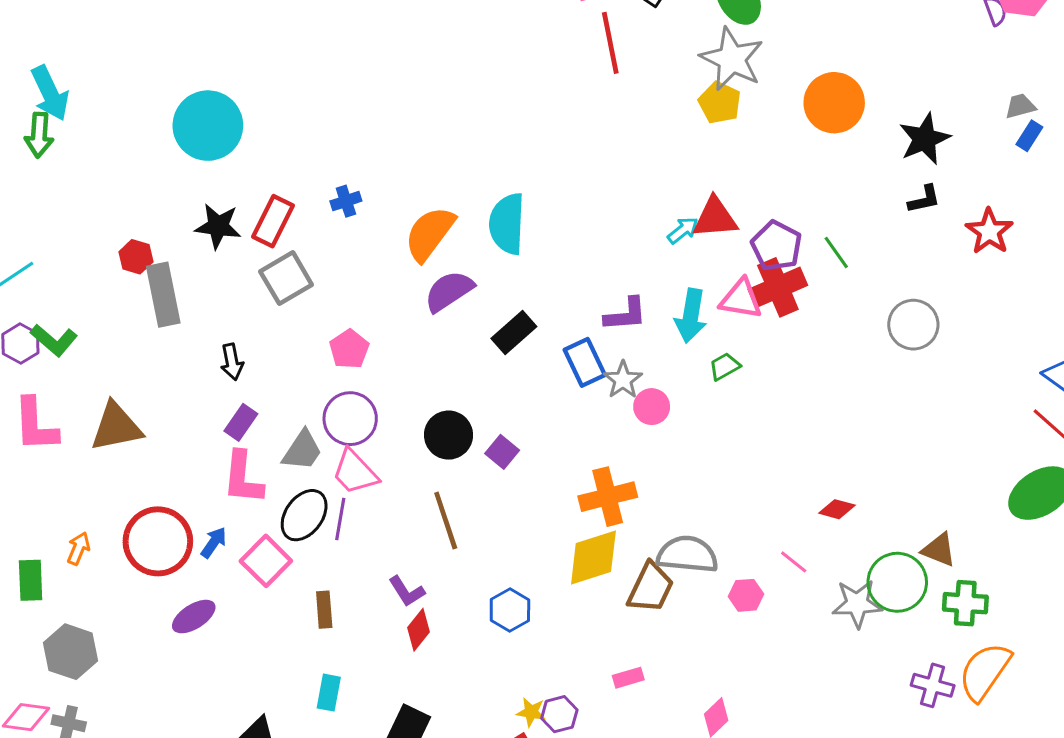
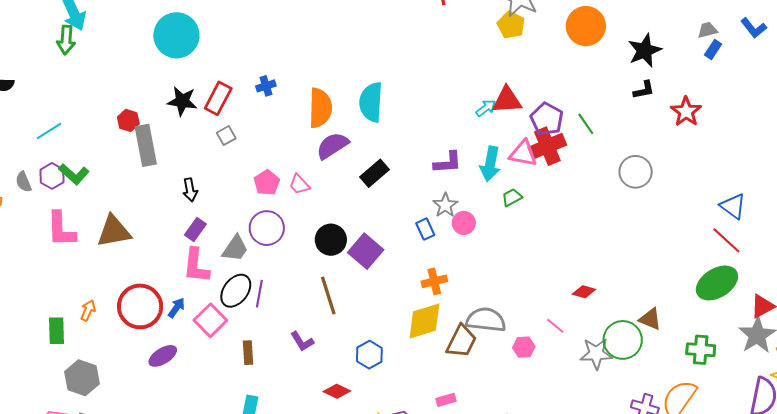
orange semicircle: (430, 234) -> (320, 108), turned 144
gray square: (286, 278) -> (226, 136), size x0.6
blue rectangle: (585, 362) -> (425, 229), moved, size x0.7
purple square: (502, 452) -> (366, 251), size x1.6
pink trapezoid: (355, 472) -> (299, 184), moved, size x0.7
orange cross: (608, 497) -> (434, 281), size x0.7
green cross: (965, 603) -> (701, 350), moved
red diamond: (418, 630) -> (337, 391), moved, turned 76

